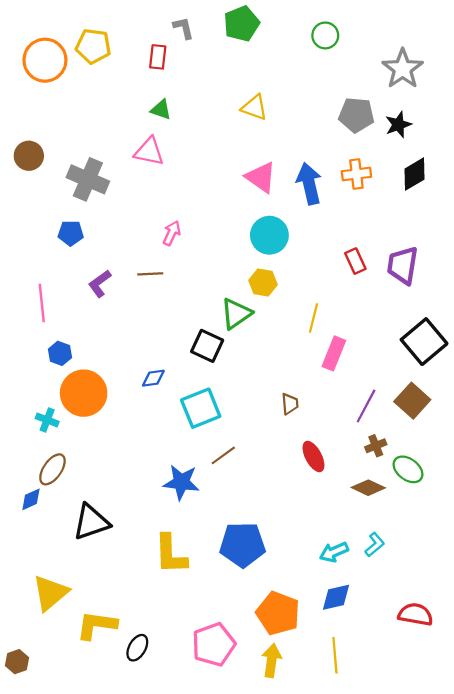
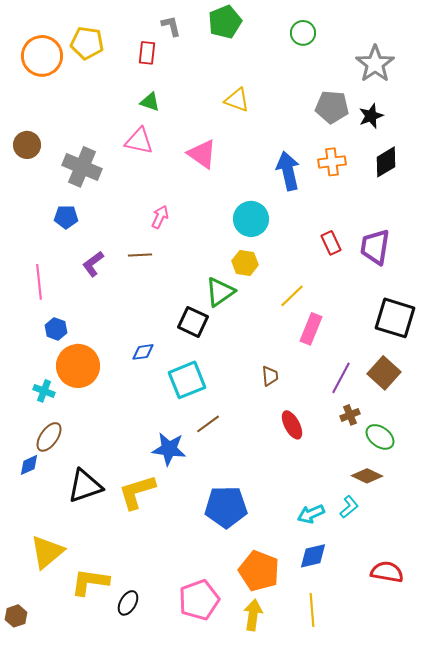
pink triangle: (261, 177) -> (202, 154), moved
yellow line: (313, 318) -> (292, 296), turned 32
black square: (424, 342) -> (395, 318), turned -33
brown diamond: (368, 488) -> (367, 476), moved
yellow L-shape: (171, 554) -> (137, 492), moved, turned 75

